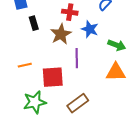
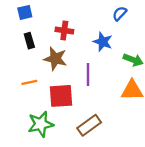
red cross: (70, 12) -> (64, 30), moved
black rectangle: (34, 23) -> (29, 41), moved
brown star: (61, 34) -> (55, 59), moved, turned -30

